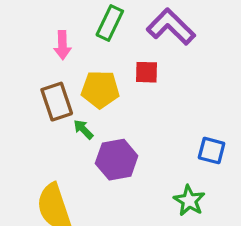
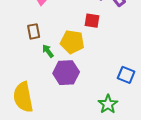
yellow pentagon: (100, 89) -> (72, 42), moved
brown rectangle: (57, 102) -> (34, 31), size x0.7

